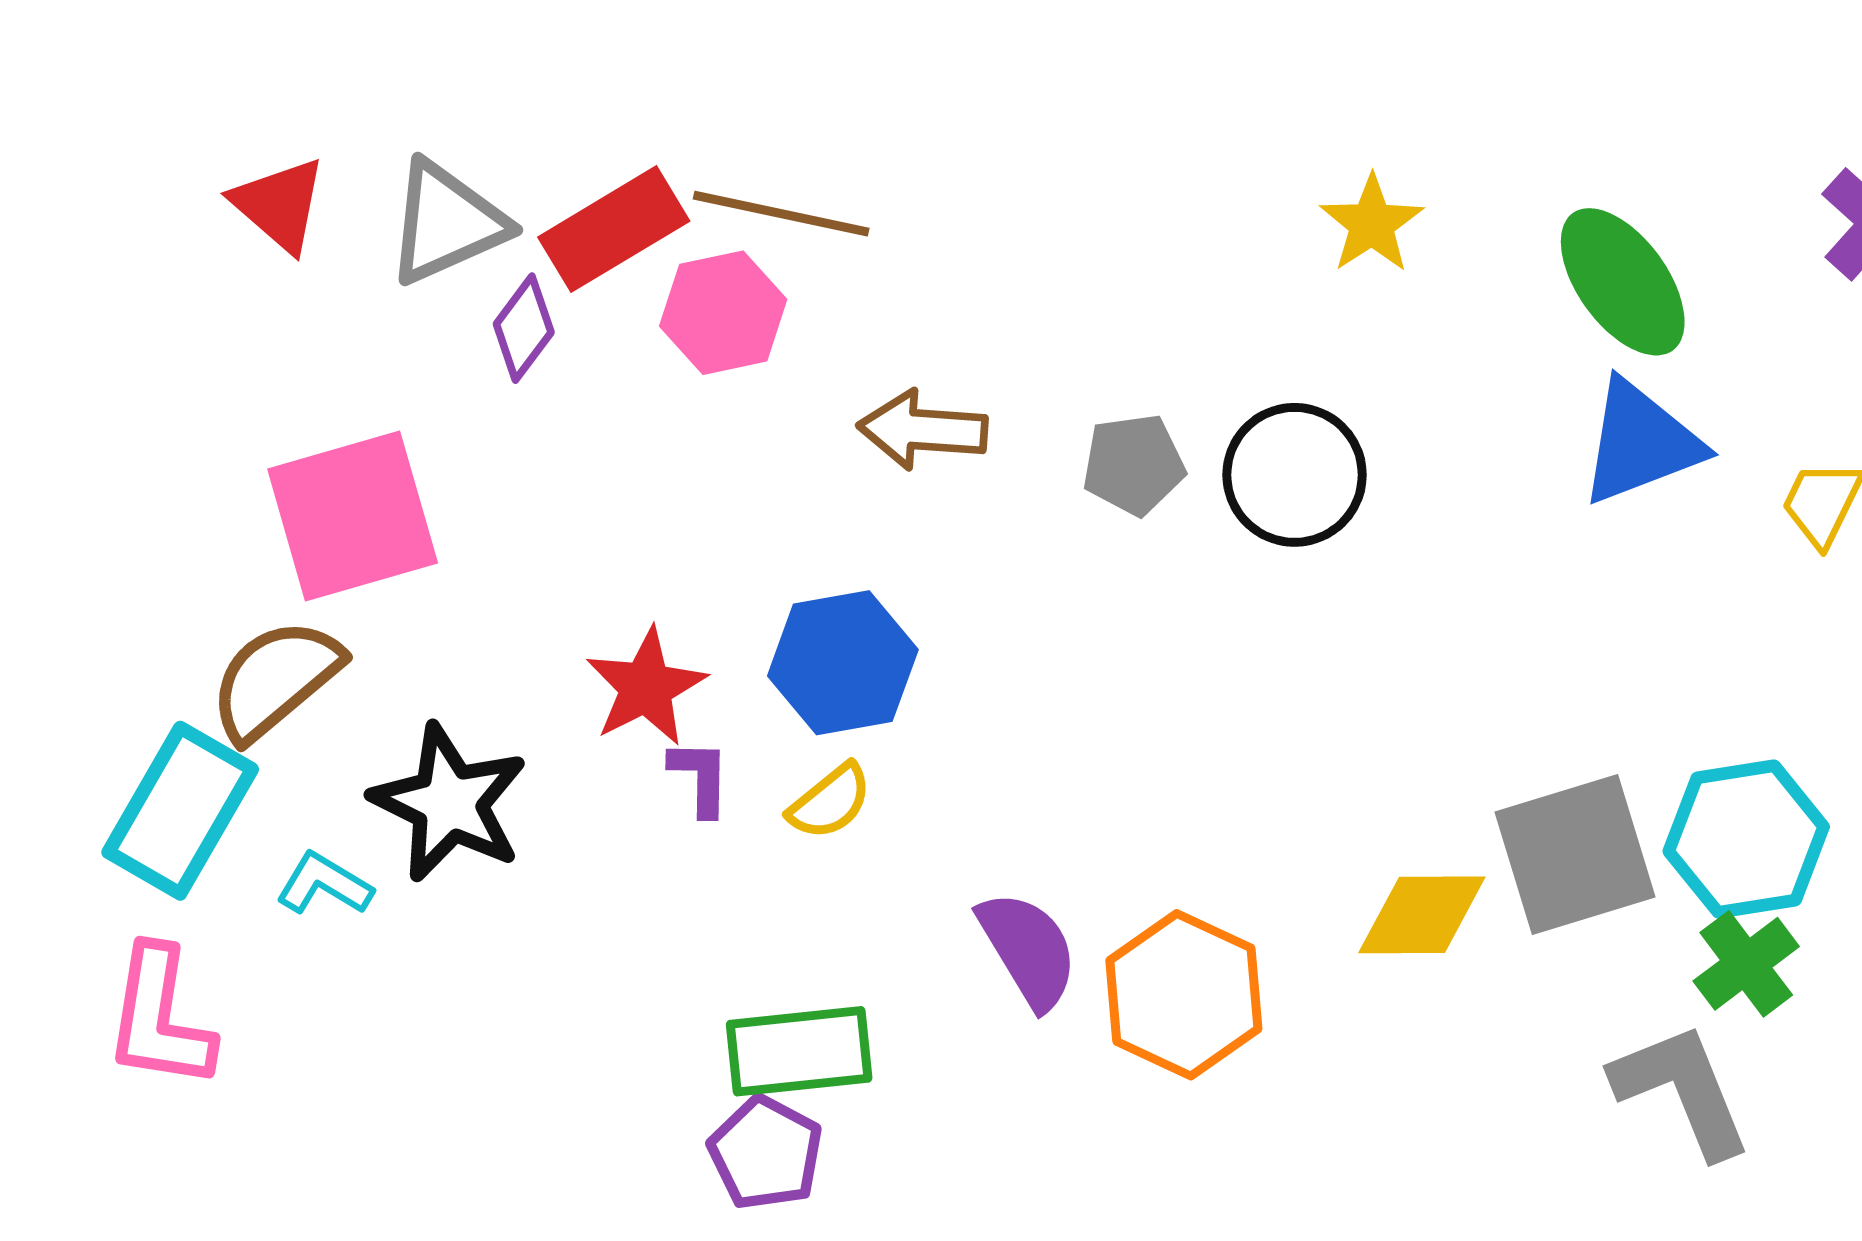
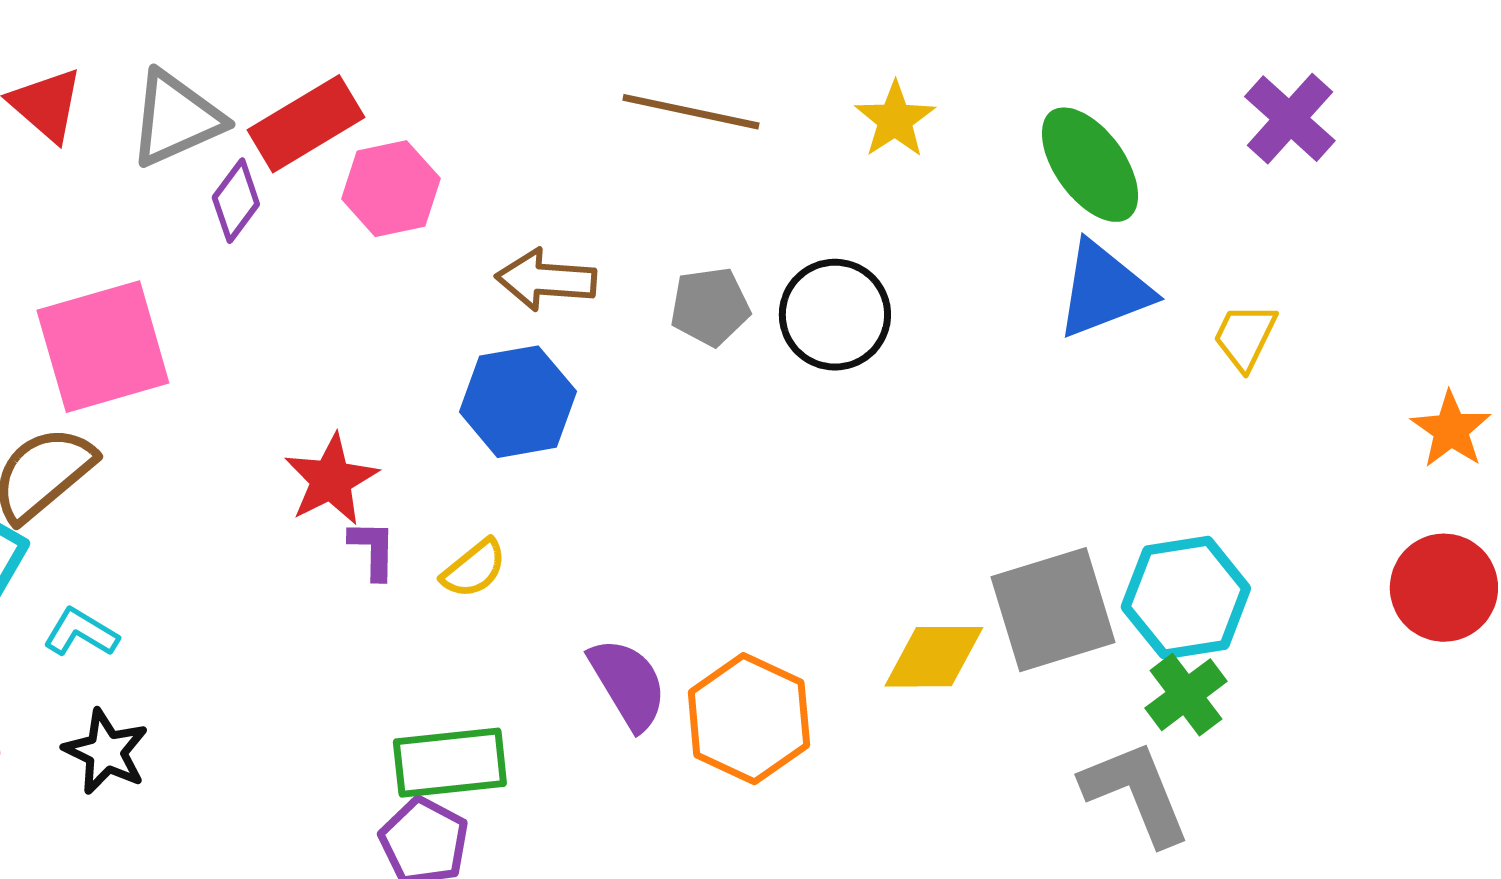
brown line: (781, 214) -> (691, 112), moved
blue hexagon: (843, 663) -> (518, 402), moved
black star: (449, 803) -> (106, 752), moved, size x0.7

